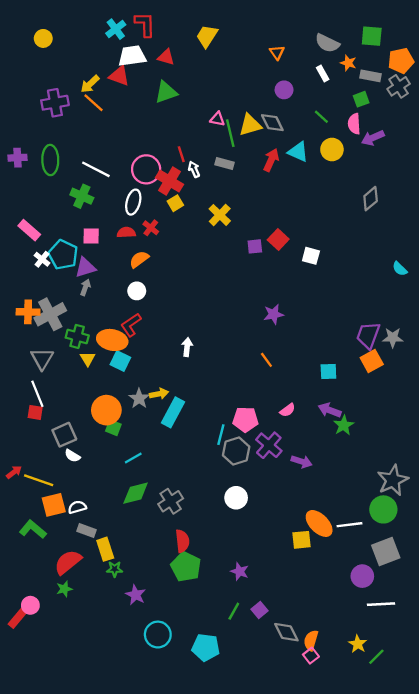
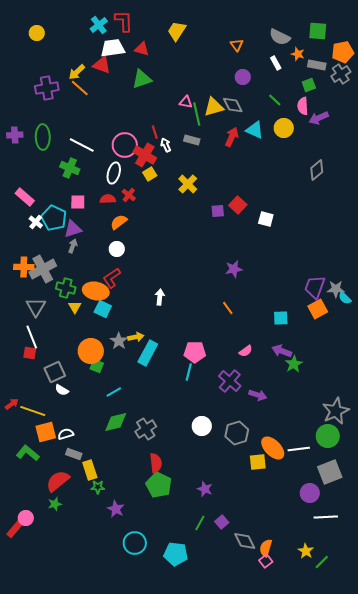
cyan semicircle: (400, 269) -> (345, 298), moved
pink pentagon: (245, 419) -> (195, 352), moved
gray hexagon: (236, 451) -> (237, 433), moved

